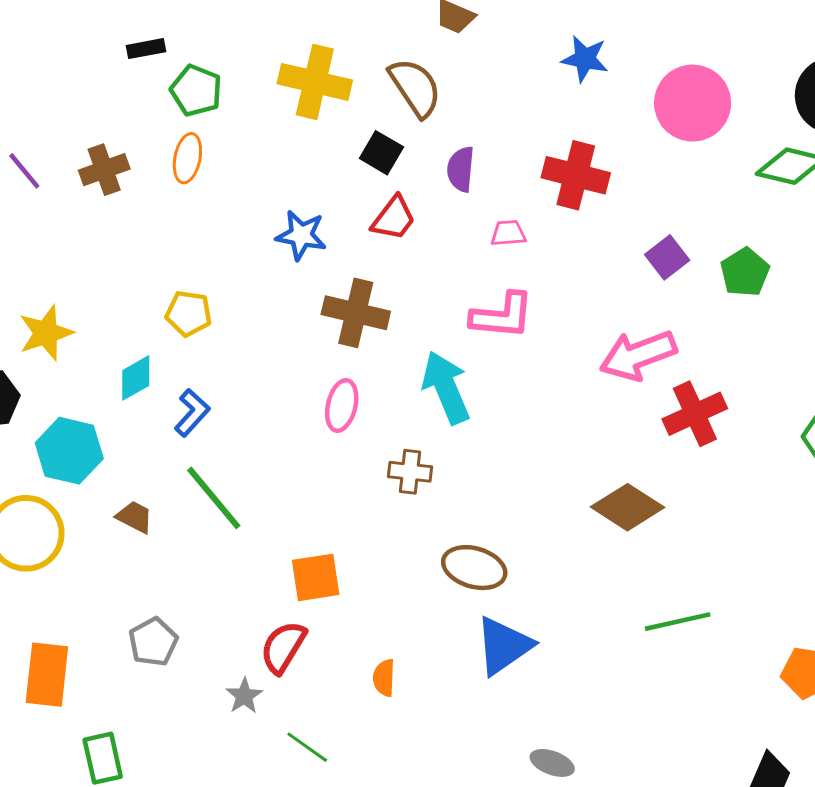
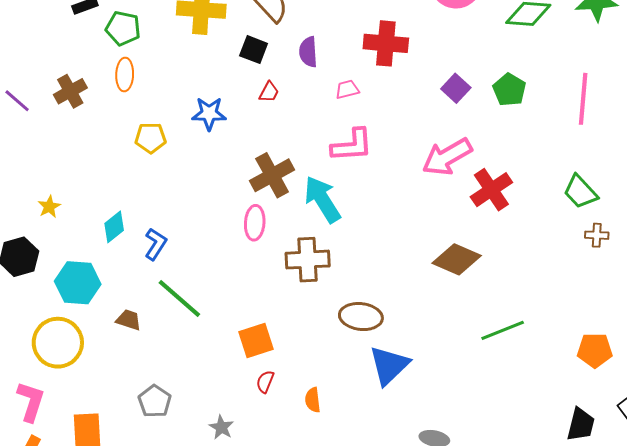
red trapezoid: (394, 218) -> (269, 92), size x0.7
brown cross: (356, 313) -> (272, 175), moved, turned -33
yellow pentagon: (189, 314) -> (151, 138), moved
yellow star: (46, 333) -> (49, 207), size x0.6
brown cross: (410, 472) -> (308, 260), size x1.5
red semicircle: (283, 647) -> (265, 382), moved, size x0.6

